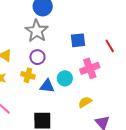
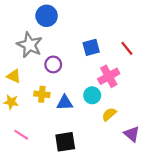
gray star: (37, 31) -> (30, 45), moved
purple circle: (37, 57) -> (53, 64), moved
cyan circle: (65, 78) -> (92, 95), moved

